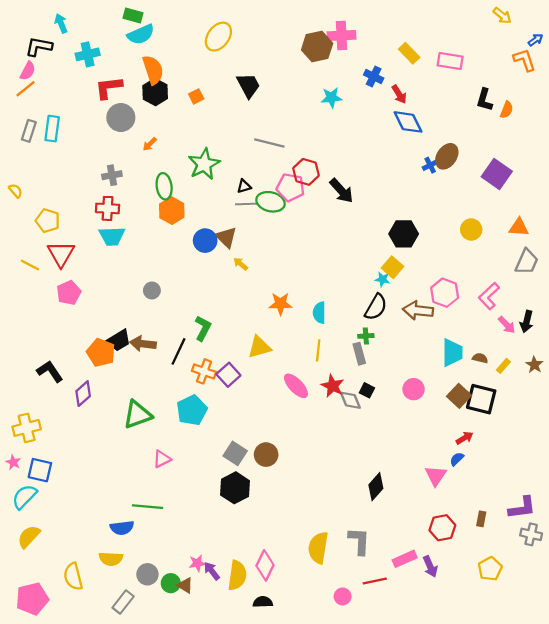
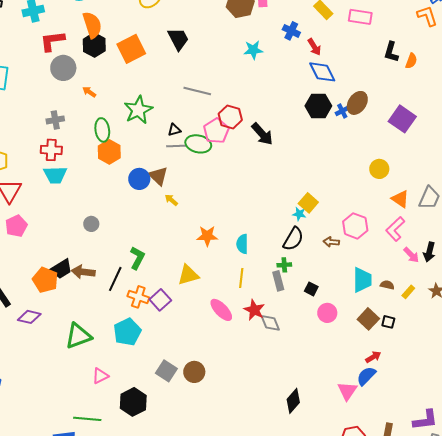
orange square: (196, 96) -> (131, 49), size x2.0
orange arrow: (150, 144) -> (89, 92), turned 80
pink pentagon: (290, 187) -> (216, 131), turned 30
orange triangle: (519, 227) -> (400, 199), moved, turned 30
black hexagon: (404, 234) -> (318, 106), moved
brown arrow: (418, 310) -> (331, 242), size x0.6
black square: (367, 390) -> (311, 289), moved
purple diamond: (83, 394) -> (29, 317), turned 55
black square: (481, 399) -> (388, 322), size x0.5
blue semicircle: (457, 459) -> (366, 376), size x1.5
black hexagon: (235, 488) -> (133, 402), moved

